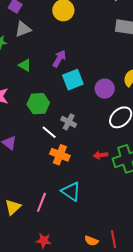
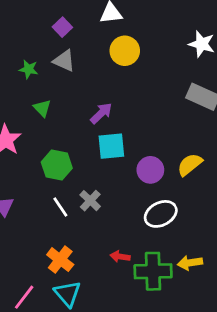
gray triangle: (23, 29) -> (64, 61), turned 30
green triangle: (25, 65) -> (42, 108), moved
orange cross: (60, 155) -> (60, 260), moved

